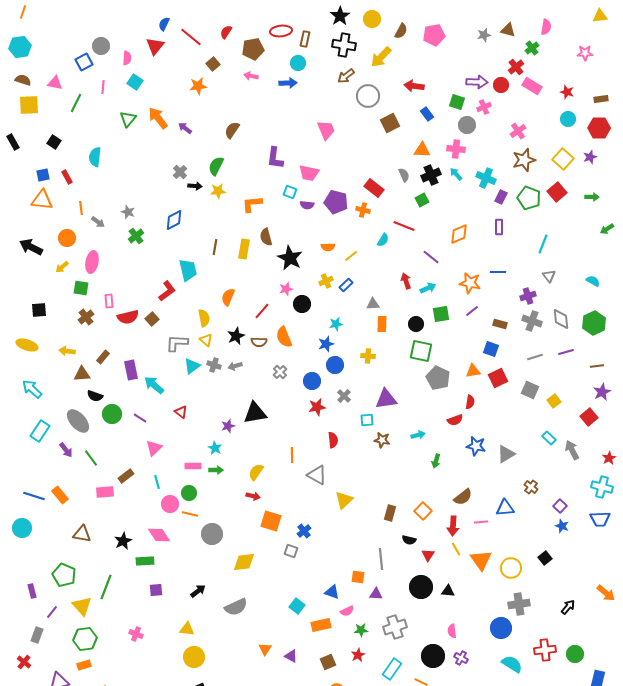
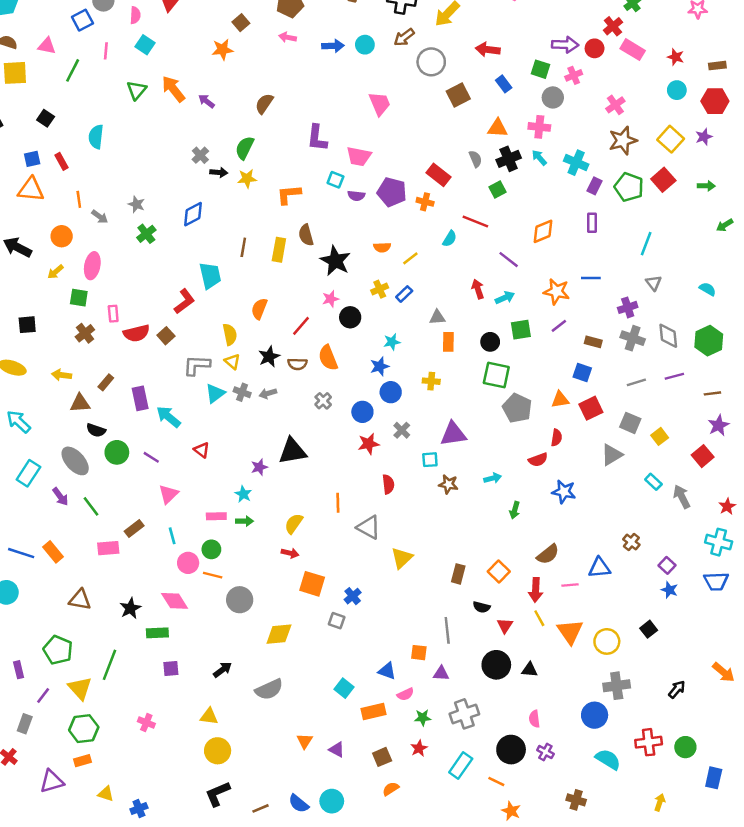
cyan circle: (298, 63) -> (365, 45), moved
gray triangle: (506, 454) -> (612, 455), moved

